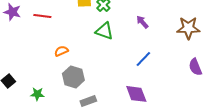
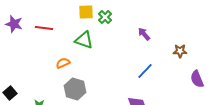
brown star: (188, 28) -> (180, 51), moved, size x0.6
green triangle: (104, 31) -> (84, 40), moved

